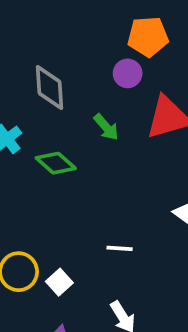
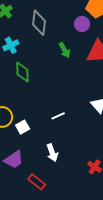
green diamond: (56, 163) -> (22, 72), moved, turned 35
white line: (120, 248) -> (58, 116), turned -40

